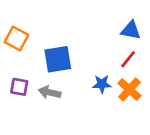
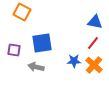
orange square: (16, 39) -> (22, 12), moved
purple square: (19, 87) -> (14, 50), moved

